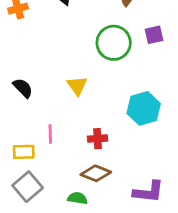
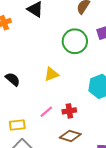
yellow triangle: (77, 86) -> (51, 74), turned 49
pink line: (50, 134) -> (46, 112), moved, turned 56

